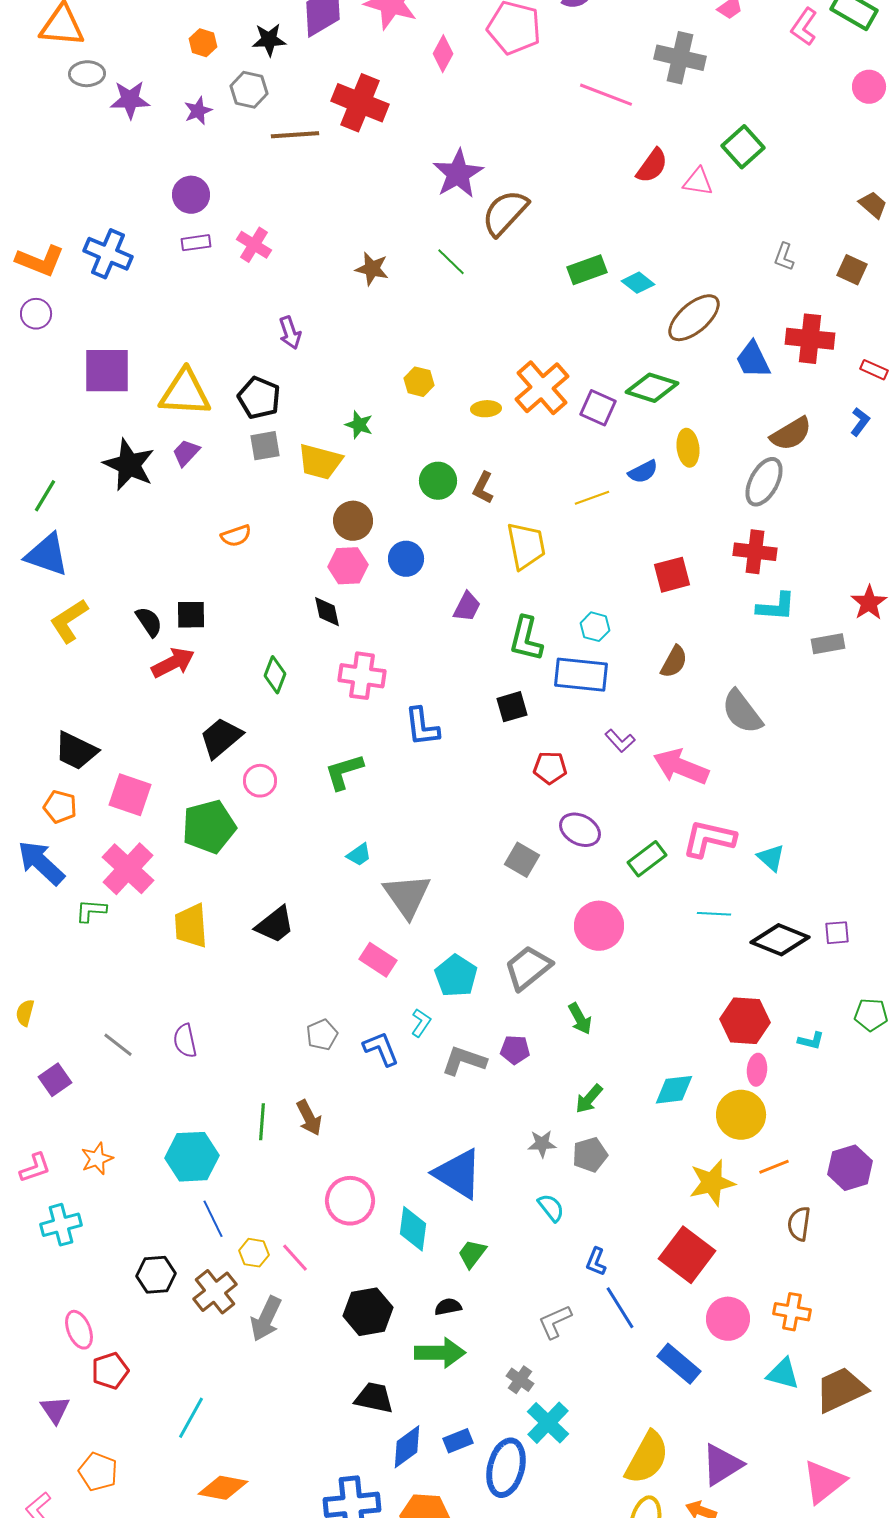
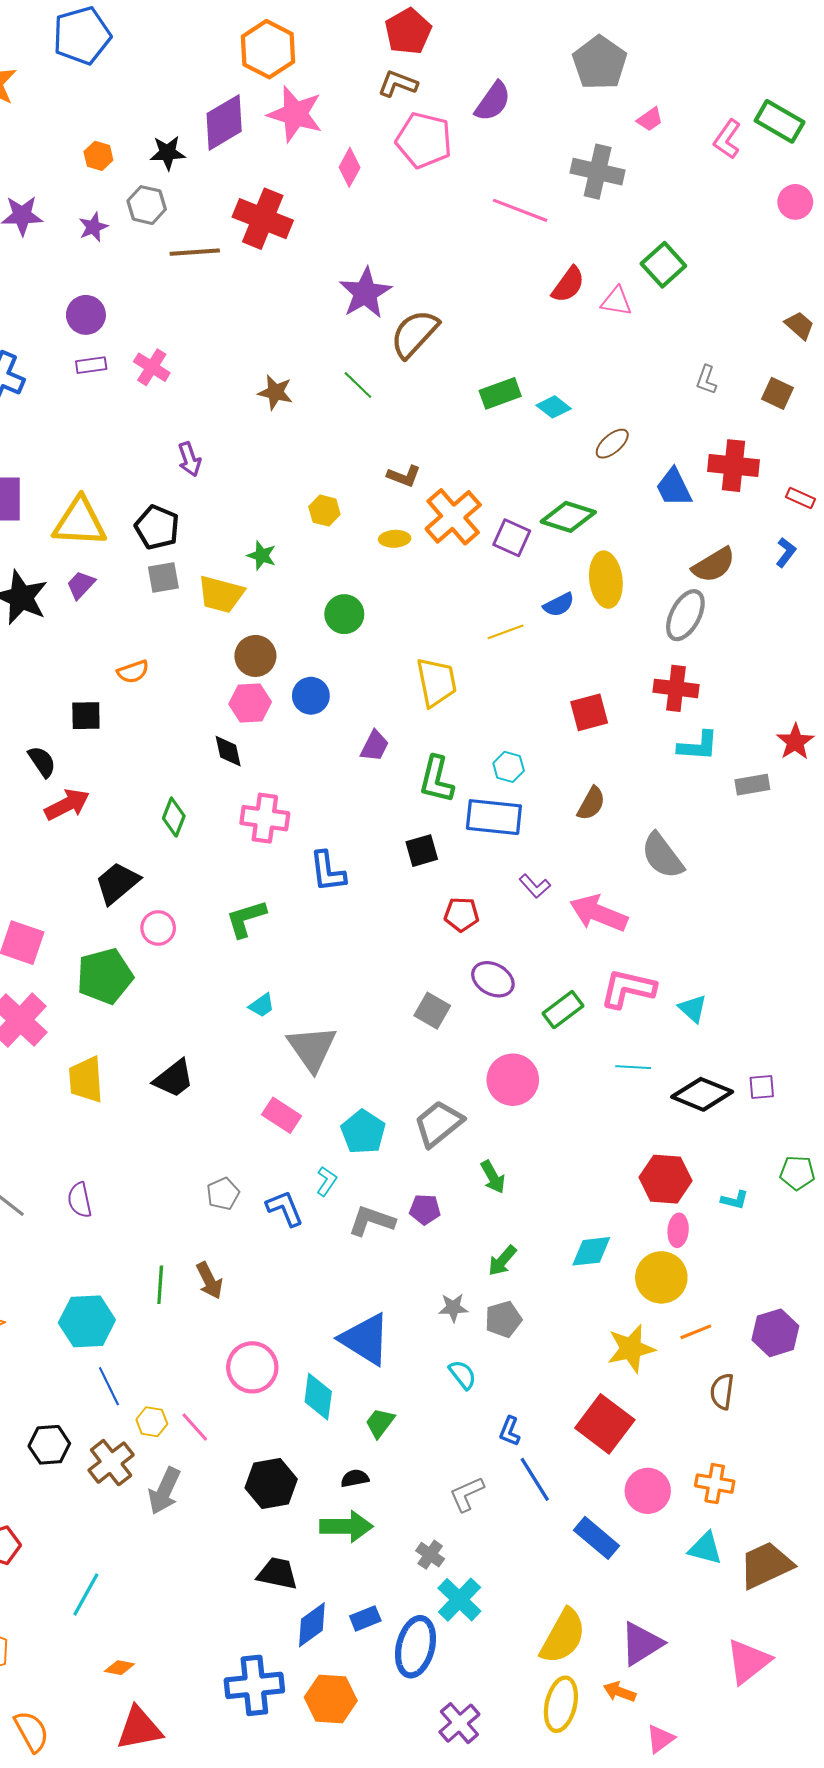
brown ellipse: (694, 318) -> (612, 444), size x0.6
yellow ellipse: (688, 448) -> (606, 580), size x1.4
brown L-shape: (483, 488) -> (404, 476), moved, turned -96
black square: (191, 615) -> (86, 716), moved
orange diamond: (223, 1488) -> (119, 1668), size x0.6

